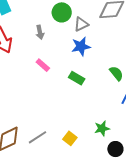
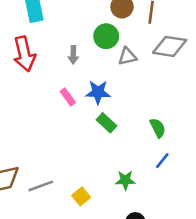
blue star: (81, 46) -> (98, 92), moved
green star: (102, 128) -> (125, 180), moved

